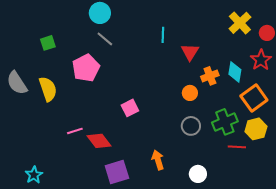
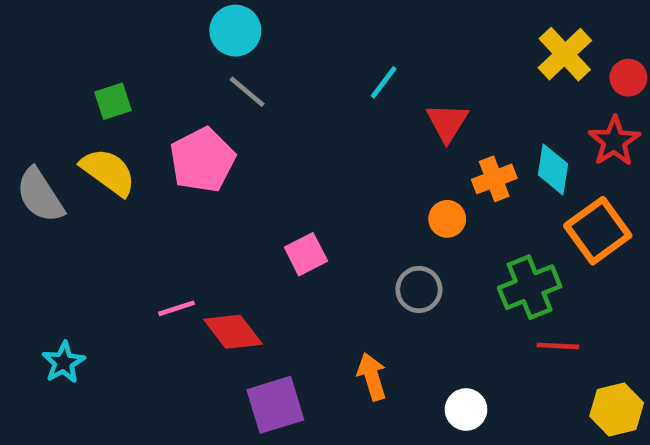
cyan line: (163, 35) -> (384, 82), turned 35
yellow semicircle: (48, 89) -> (108, 172), moved, turned -35
gray circle: (191, 126) -> (419, 289), moved
yellow hexagon: (256, 129) -> (617, 410), moved
cyan star: (34, 175) -> (64, 362), moved

